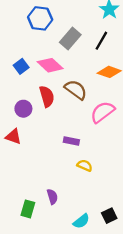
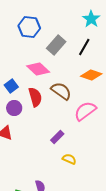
blue square: (21, 66) -> (11, 86), moved
purple rectangle: (71, 141) -> (57, 137), turned -56

